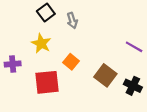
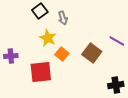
yellow star: (41, 43) -> (48, 38), moved
brown square: (105, 75) -> (92, 53), moved
black cross: (133, 86) -> (116, 85), moved, turned -35

